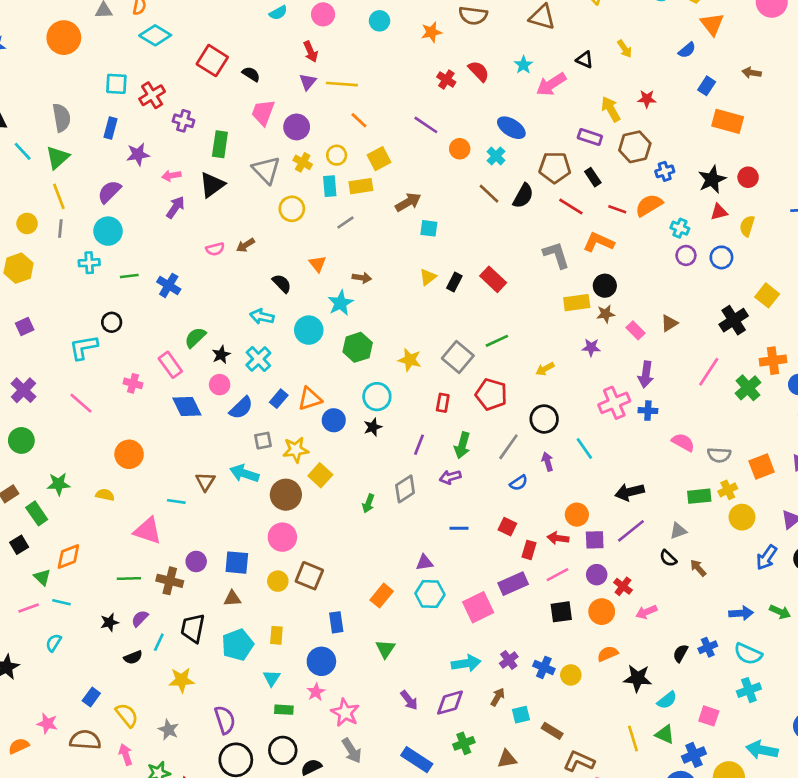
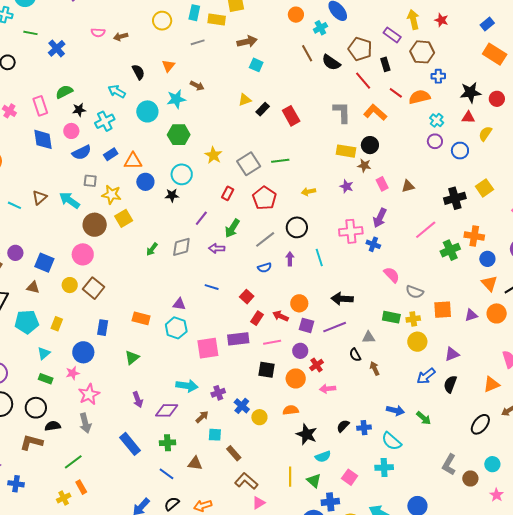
black semicircle: (523, 196) -> (331, 62), turned 78
orange rectangle: (382, 596) -> (141, 318), turned 48

